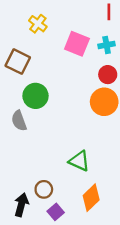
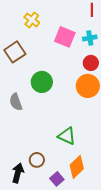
brown square: (18, 62) -> (15, 52), turned 30
green circle: (36, 96) -> (42, 82), moved
purple square: (56, 212) -> (57, 179), moved

